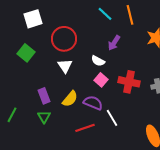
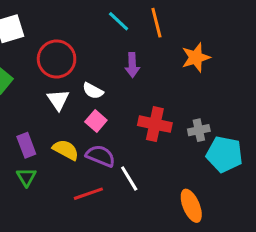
purple arrow: (114, 43) -> (132, 65), turned -35
white semicircle: (98, 61) -> (93, 91), moved
pink square: (101, 80) -> (96, 121), moved
yellow semicircle: (70, 99) -> (66, 150), turned -102

